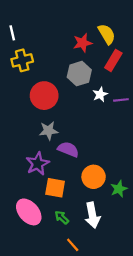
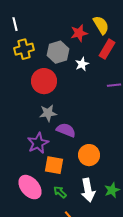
gray hexagon: (79, 74) -> (58, 52), moved
white star: (100, 94) -> (82, 64), moved
green star: (119, 189) -> (112, 190), moved

